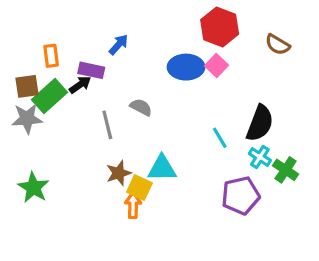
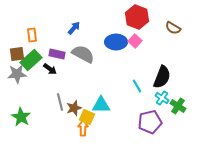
purple rectangle: (91, 70) -> (57, 54), moved
black arrow: (80, 85) -> (50, 69), moved, turned 72
gray semicircle: (141, 107) -> (83, 54), moved, size x1.6
gray line: (107, 125) -> (60, 102), moved

